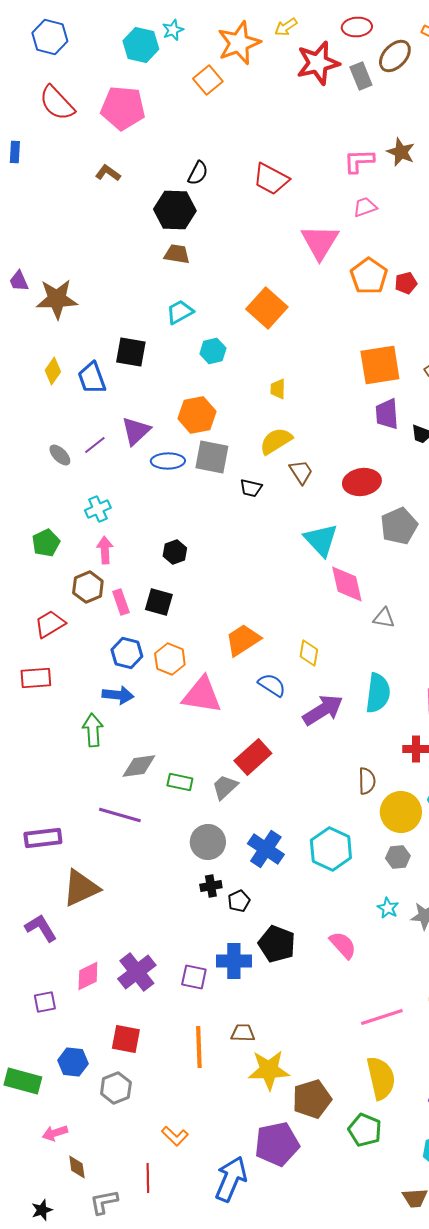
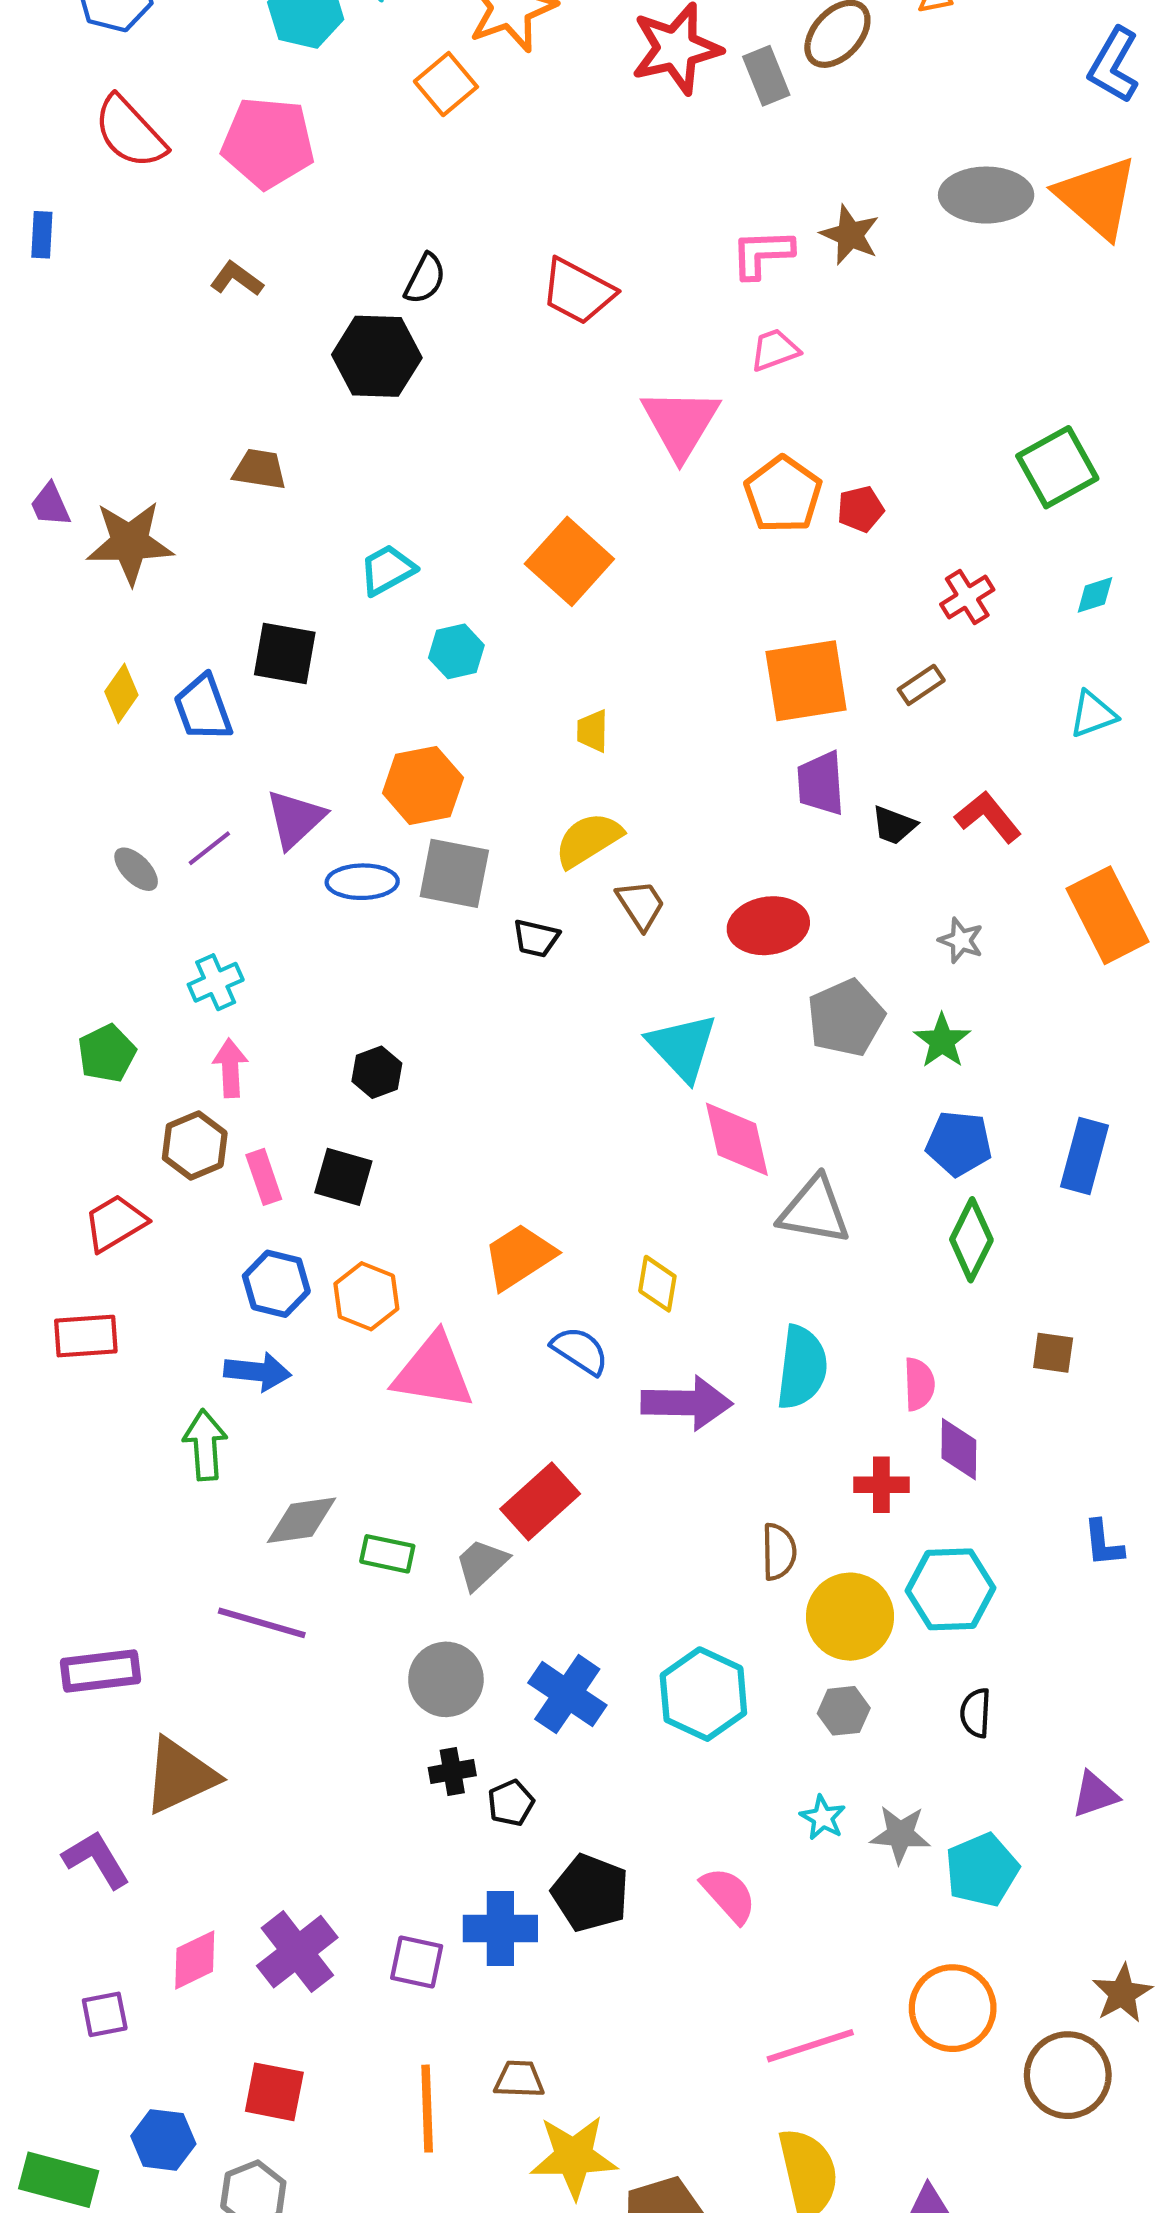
brown trapezoid: (177, 254) -> (260, 469), moved
gray triangle: (384, 618) -> (814, 1210), size x1.6
purple arrow: (323, 710) -> (687, 1403), turned 33

